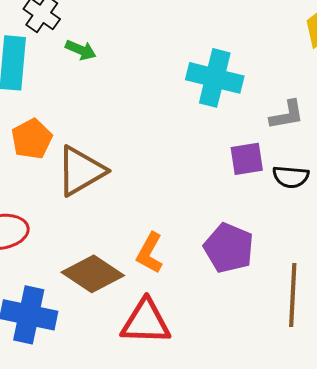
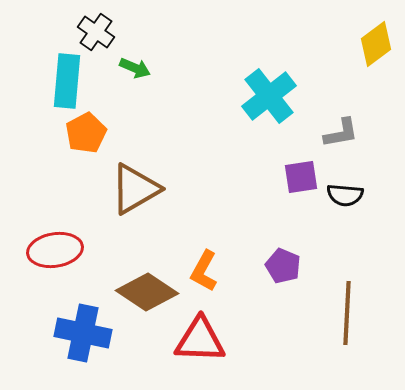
cyan cross: (215, 78) -> (269, 96), turned 38
orange pentagon: (32, 139) -> (86, 133), moved
purple pentagon: (229, 248) -> (283, 266), size x0.7

